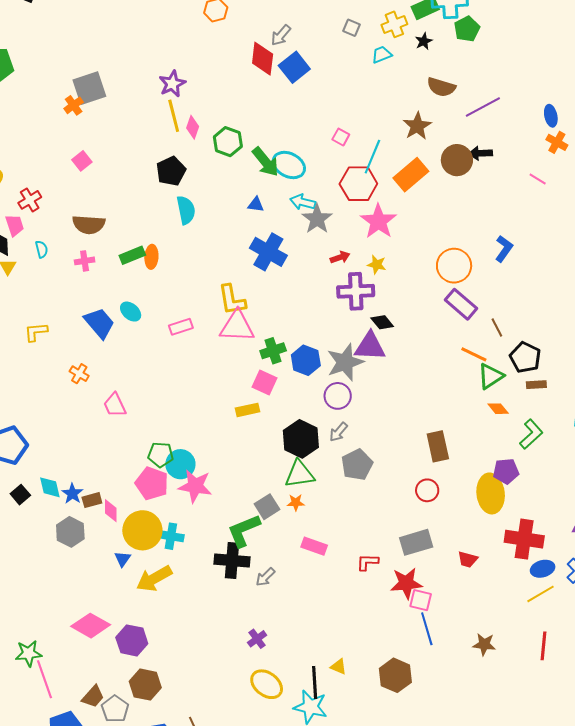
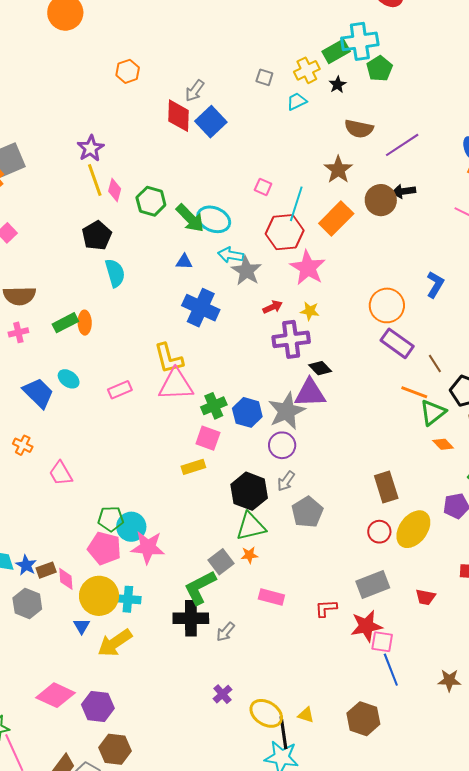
yellow ellipse: (491, 493) -> (413, 529), moved, turned 48
yellow ellipse: (267, 684) -> (266, 713), moved

